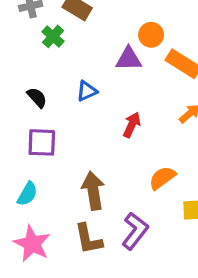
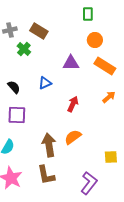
orange circle: (151, 35) -> (95, 40), moved
orange semicircle: (162, 178) -> (73, 137), moved
purple L-shape: (135, 231) -> (89, 183), moved

